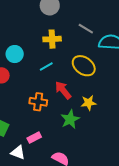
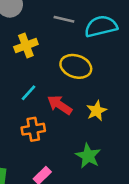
cyan line: (46, 67) -> (29, 93), moved
green star: (70, 119) -> (88, 156), moved

